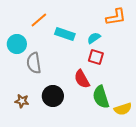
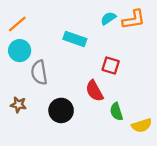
orange line: (39, 20) -> (17, 24), moved
cyan semicircle: (94, 38) -> (108, 18), moved
green semicircle: (101, 97) -> (116, 112), size x0.7
brown star: (22, 101) -> (18, 105), moved

